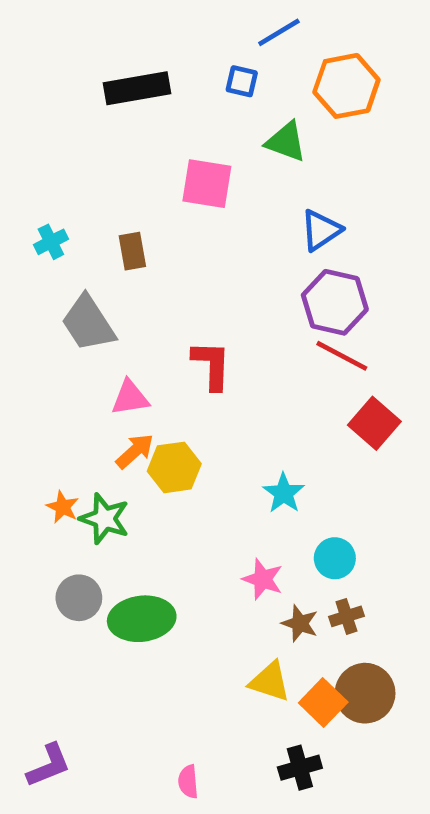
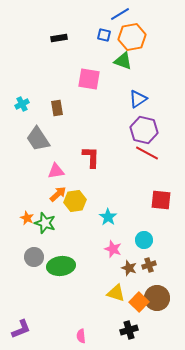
orange hexagon: (346, 86) -> (132, 37), moved
black rectangle: (137, 88) -> (59, 38), size x0.6
red square: (374, 423) -> (161, 200), moved, turned -35
cyan star: (284, 493) -> (108, 217), moved

